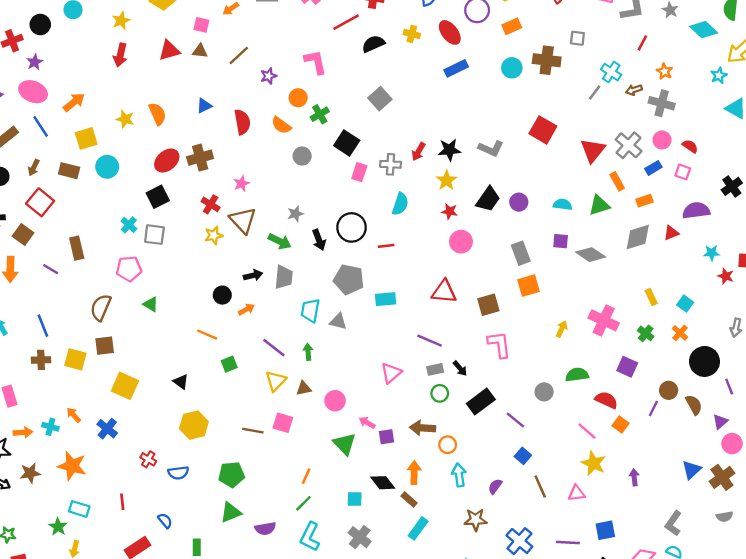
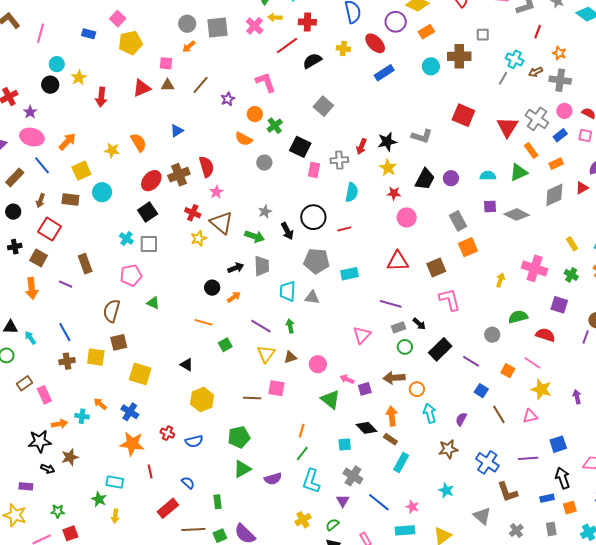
yellow star: (121, 21) -> (79, 78), moved
black circle: (40, 25) -> (50, 85), moved
red semicircle: (242, 122) -> (206, 167), moved
orange square: (621, 424) -> (508, 371), moved
orange star: (72, 466) -> (132, 444), moved

